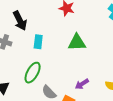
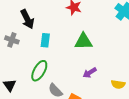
purple arrow: (82, 84) -> (90, 73), moved

